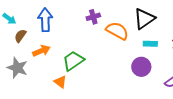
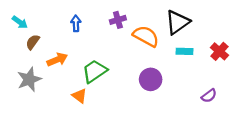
blue arrow: (45, 20) -> (76, 23), moved, size x0.6
purple circle: (141, 67) -> (151, 79), moved
gray star: (17, 68) -> (29, 79), turned 30

